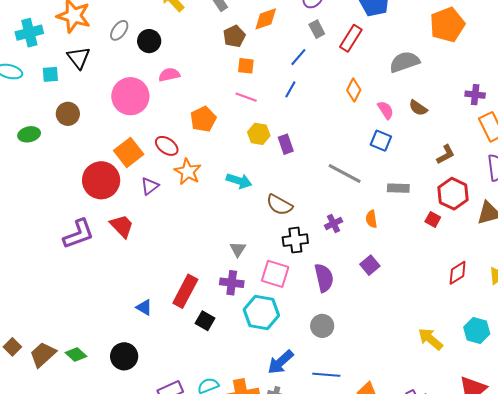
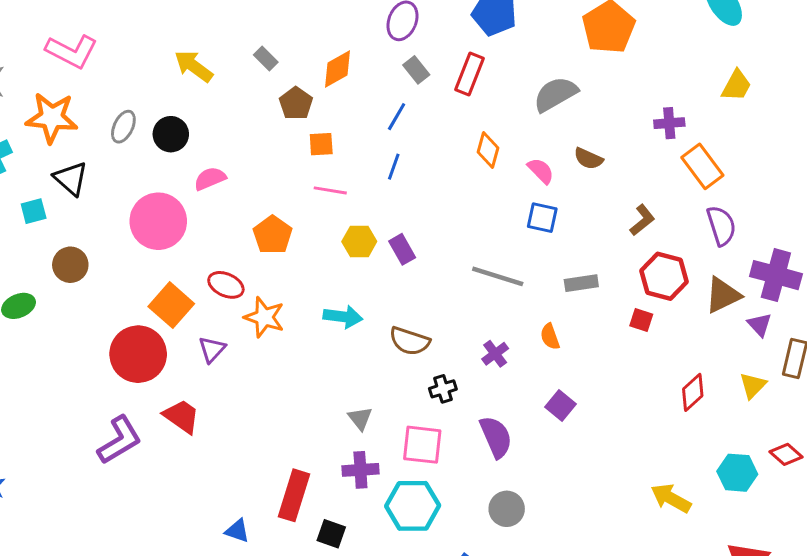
black cross: (295, 240) -> (443, 389), size x0.7

